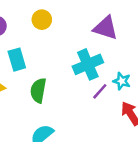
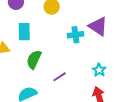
cyan cross: (88, 64) -> (75, 35), moved, size x0.7
purple line: (100, 91) -> (59, 77), moved

